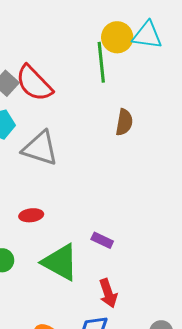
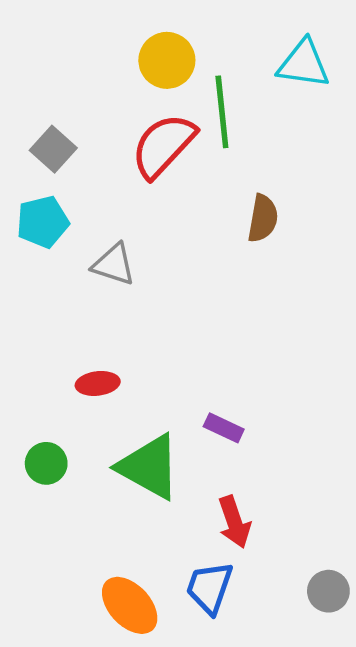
yellow circle: (117, 37) -> (167, 60), moved
red semicircle: (34, 83) -> (163, 146), moved, turned 87
gray triangle: (40, 148) -> (114, 265), size x0.7

